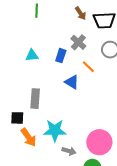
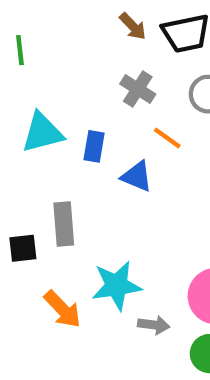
green line: (37, 11) -> (20, 50), moved
cyan triangle: (32, 55) -> (42, 133), size x1.5
blue rectangle: (61, 56) -> (94, 146), moved
black square: (17, 118) -> (23, 248), moved

